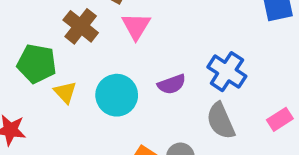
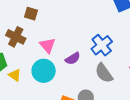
pink triangle: (136, 26) -> (48, 45), moved
blue cross: (227, 72) -> (102, 45), turned 30

